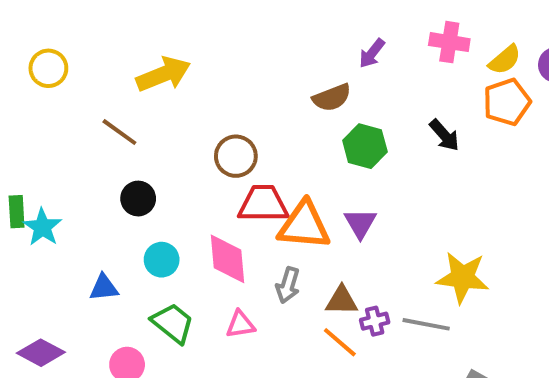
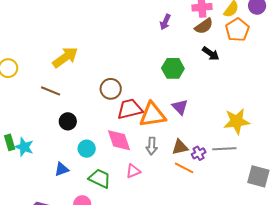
brown semicircle: (332, 98) -> (204, 26), moved

